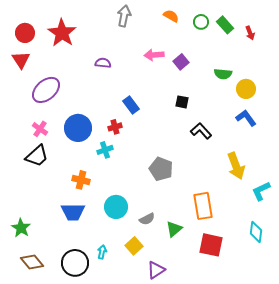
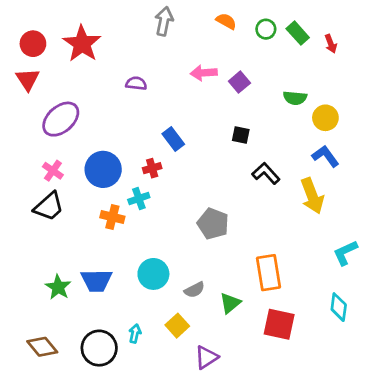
yellow arrow: (236, 166) -> (312, 196), moved
orange cross: (81, 180) -> (112, 217), moved
green star: (21, 228) -> (58, 287), moved

